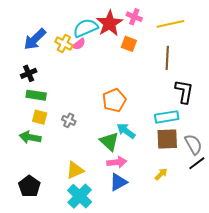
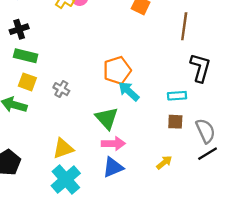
cyan rectangle: (167, 117) -> (177, 96), size x0.7
cyan arrow: (126, 131) -> (129, 91), moved
brown square: (167, 139) -> (175, 122), size x0.6

